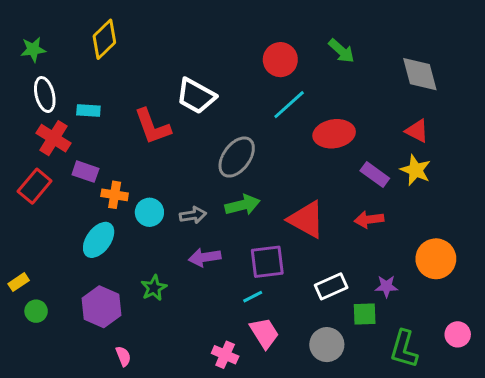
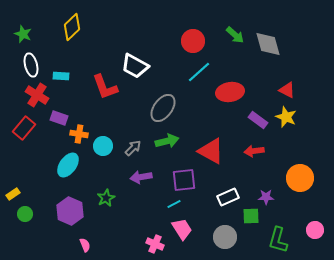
green star: (33, 49) -> (23, 34), turned 30
gray diamond: (420, 74) -> (268, 44), moved
gray arrow: (193, 215) -> (133, 148), turned -36

